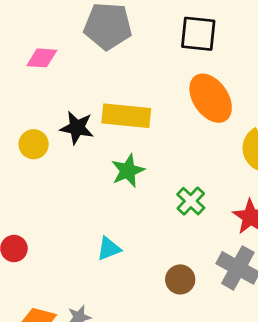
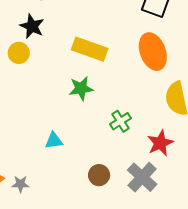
black star: (77, 128) -> (32, 26), moved

